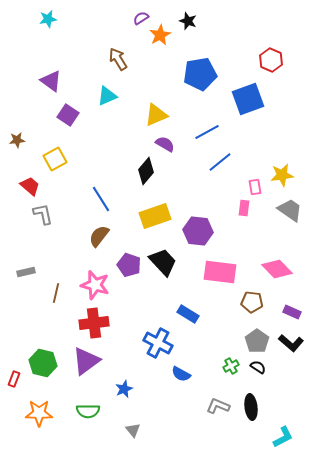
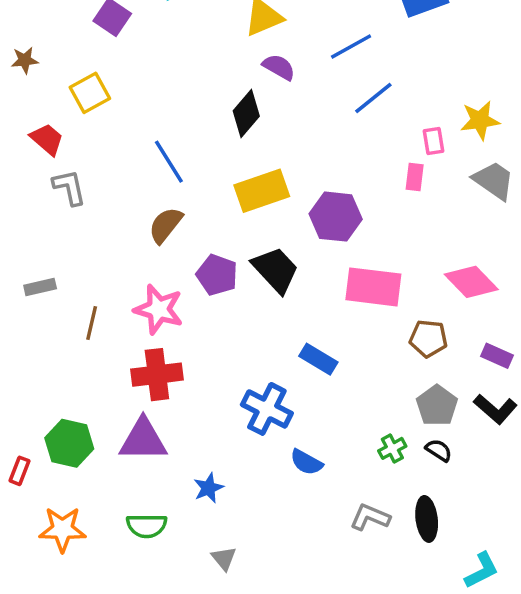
purple triangle: (86, 361) -> (143, 440), turned 36

